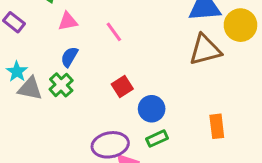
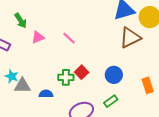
blue semicircle: (69, 57) -> (46, 94), moved, turned 72
green cross: (61, 85) -> (66, 77), moved, turned -35
blue circle: (152, 109) -> (114, 75), moved

